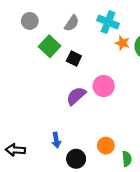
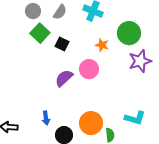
gray circle: (30, 21) -> (33, 11), moved
orange star: (122, 43) -> (102, 45), moved
orange circle: (106, 146) -> (91, 123), size x1.5

